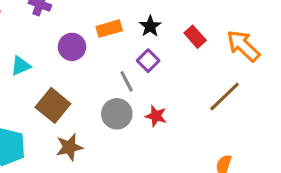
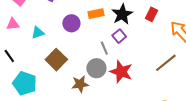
black star: (150, 26) -> (122, 14), size x1.5
red rectangle: (195, 37) -> (151, 14), moved, turned 64
red star: (156, 116) -> (121, 72), size x1.6
brown star: (69, 147) -> (80, 84), moved

